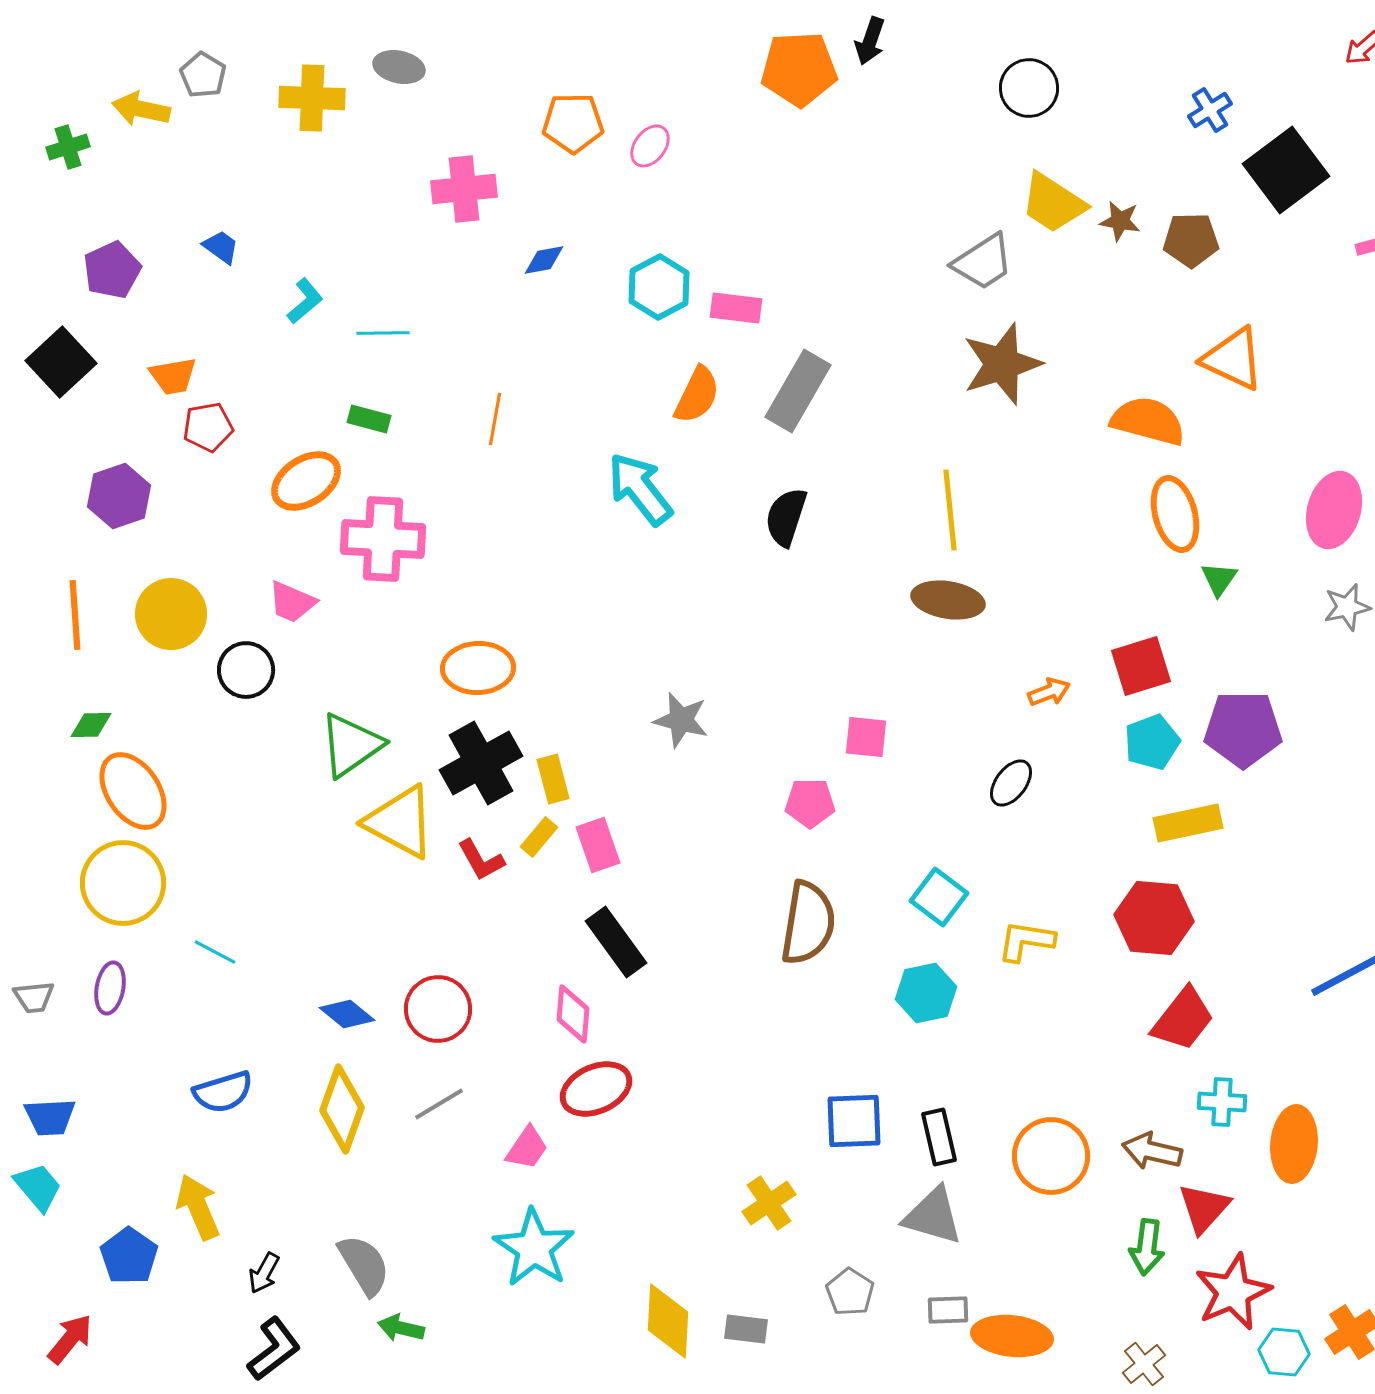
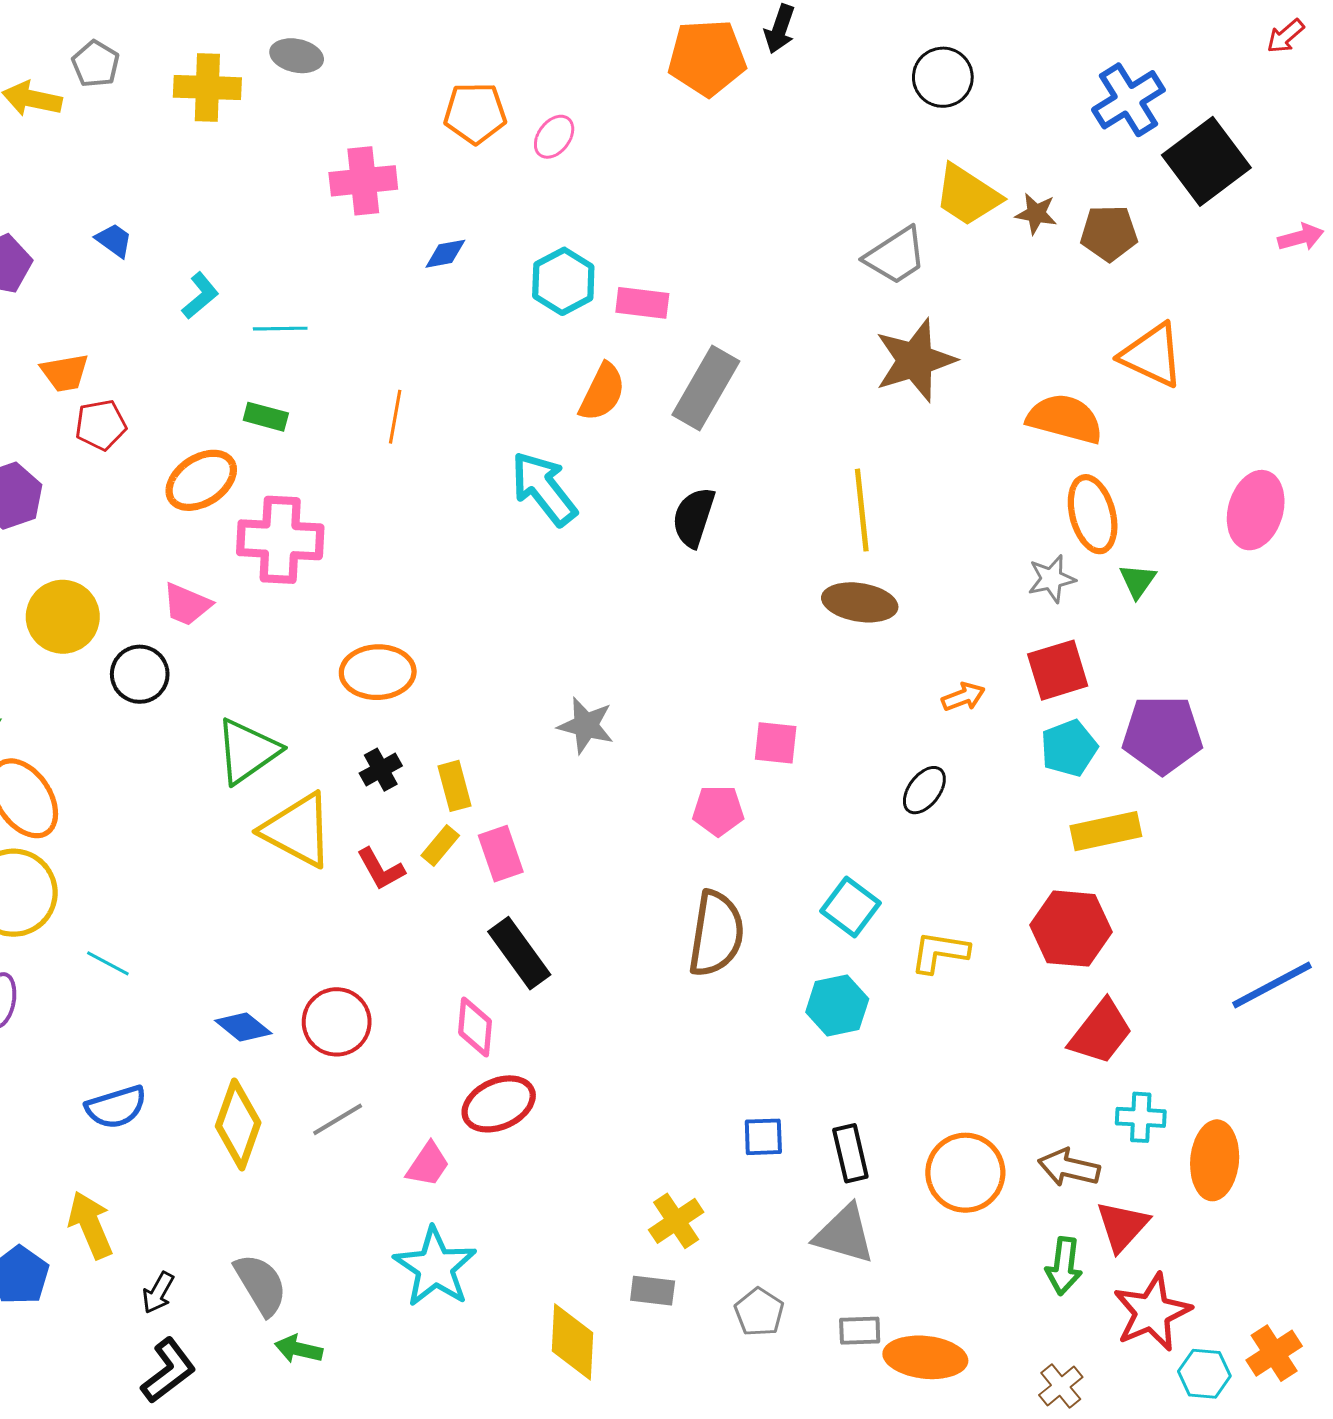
blue cross: (1210, 110) -> (1128, 100), size x1.6
gray star: (1347, 607) -> (1052, 579), moved
black cross: (481, 763) -> (381, 770), size x0.5
blue square: (854, 1121) -> (763, 1137), size x0.7
gray rectangle: (746, 1329) -> (653, 1291), moved

